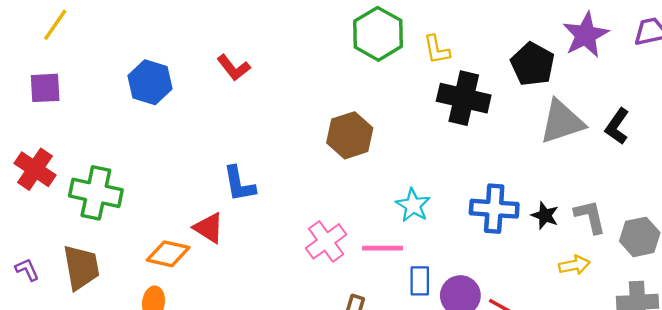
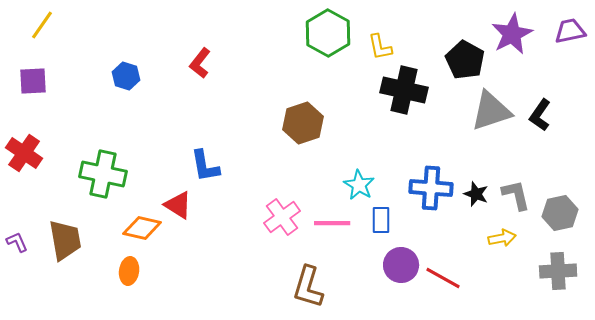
red L-shape: (234, 68) -> (200, 63), turned 76
blue hexagon: (150, 82) -> (126, 76), size x0.7
green cross: (96, 193) -> (103, 174), moved
blue rectangle: (420, 281) -> (381, 220), moved

